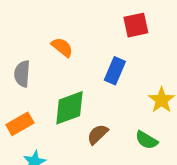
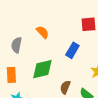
orange rectangle: (20, 124) -> (11, 75), turned -70
brown semicircle: (98, 134) -> (65, 87), moved, turned -32

